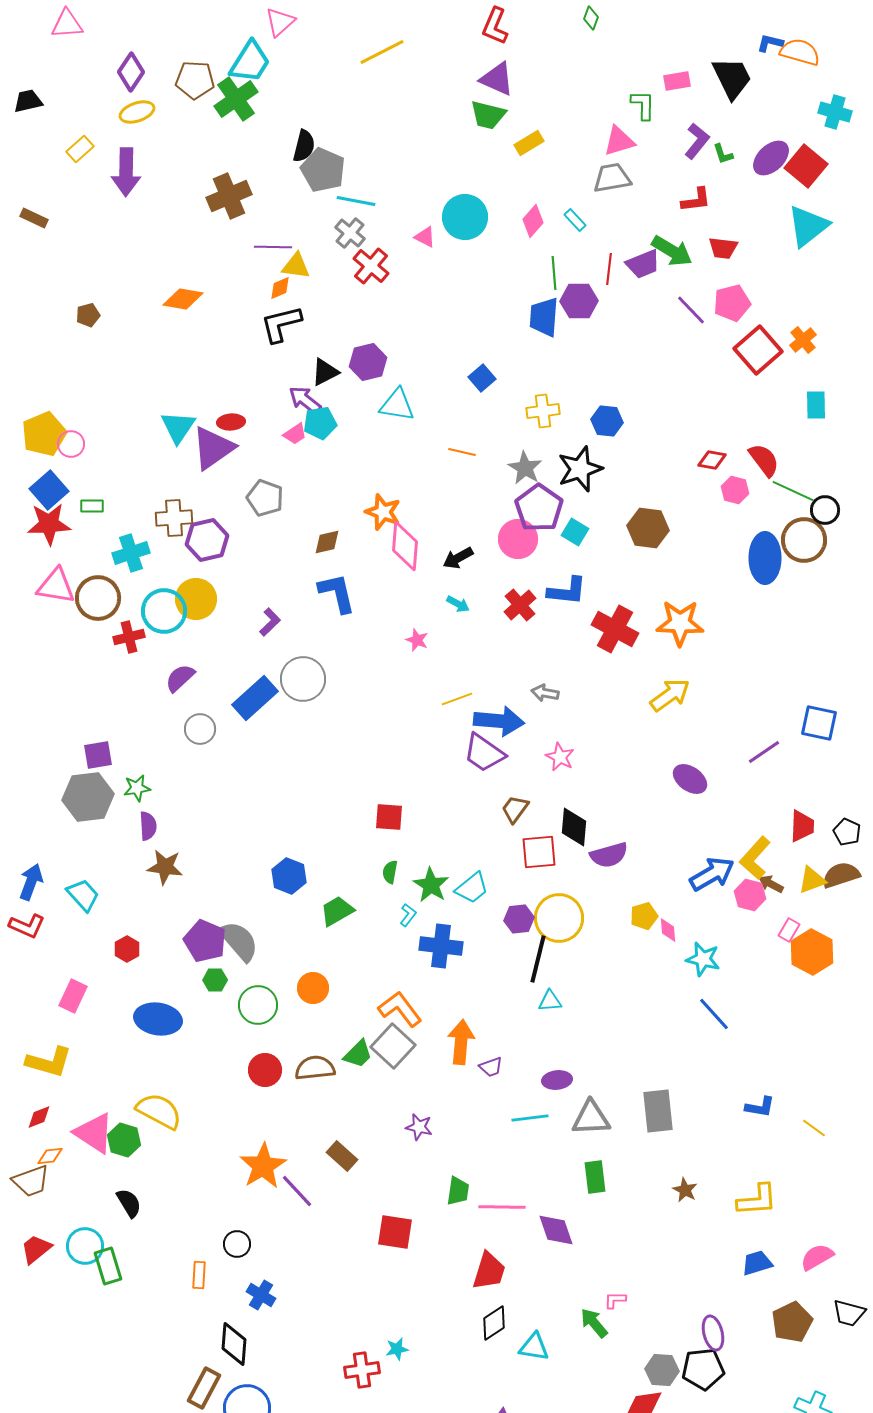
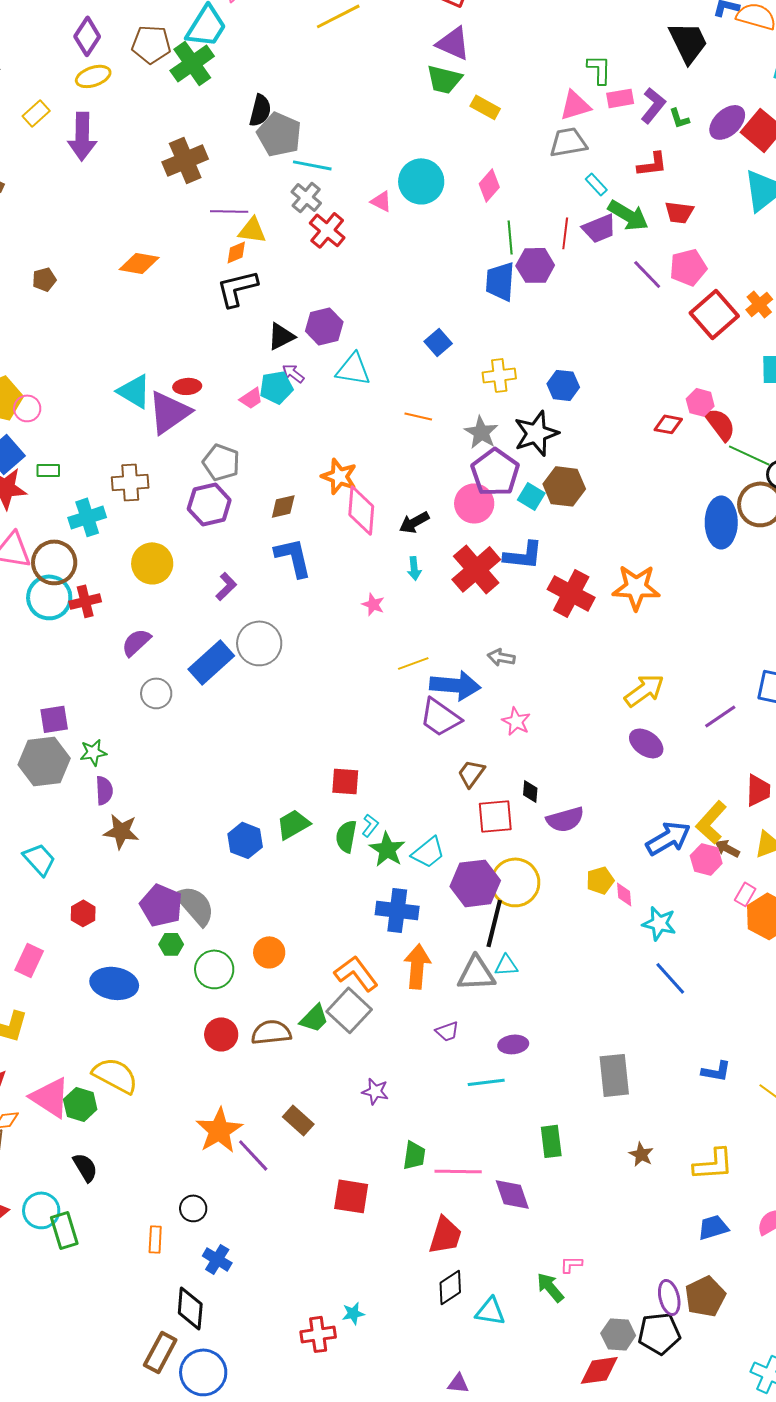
pink rectangle: (677, 81) -> (620, 98), moved
yellow rectangle: (529, 143) -> (485, 107), turned 60
cyan rectangle: (575, 220) -> (596, 184), moved
purple arrow: (305, 400) -> (293, 373), moved, size x0.7
cyan triangle: (178, 427) -> (134, 391), turned -33
pink hexagon: (735, 490) -> (700, 402), moved
brown hexagon: (648, 528) -> (564, 486), moved
purple hexagon: (207, 540) -> (209, 504), moved
cyan arrow: (458, 604) -> (414, 568), turned 55
red cross: (520, 605) -> (476, 569), size x1.5
cyan circle: (164, 611) -> (49, 597), moved
yellow arrow: (670, 695) -> (644, 690), moved
black diamond: (574, 827) -> (530, 791), size x0.6
green semicircle: (390, 872) -> (346, 836), size x1.4
green trapezoid: (337, 911) -> (293, 824), moved
cyan L-shape: (408, 915) -> (370, 825), moved
purple hexagon: (519, 919) -> (475, 883), size x1.6
orange arrow: (461, 1042) -> (417, 966), moved
gray triangle: (591, 1118) -> (476, 973), moved
brown pentagon: (792, 1322) -> (705, 1296), moved

